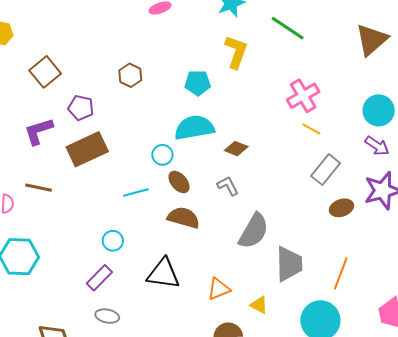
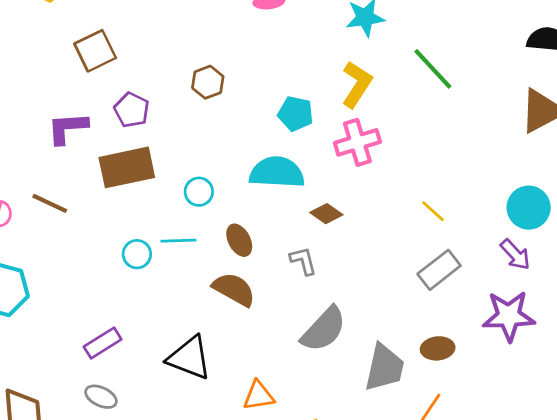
pink cross: (303, 96) -> (357, 142), moved
cyan circle: (162, 155) -> (199, 192), moved
brown ellipse: (342, 208) -> (438, 348), moved
cyan circle: (113, 241) -> (137, 254), moved
gray trapezoid: (289, 264) -> (384, 368), moved

